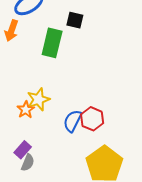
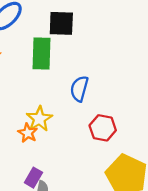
black square: (75, 20) -> (61, 23), size x1.4
blue semicircle: (73, 121) -> (79, 89), moved

